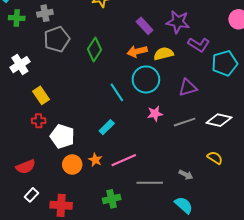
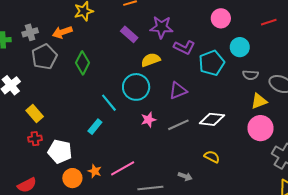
orange arrow: (137, 51) -> (62, 32), moved
cyan rectangle: (107, 127) -> (95, 127), moved

